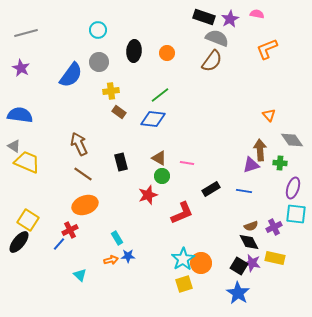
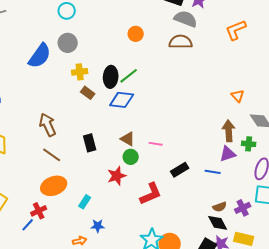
black ellipse: (134, 51) -> (111, 77), moved
brown semicircle: (212, 61) -> (181, 42), turned -125
purple triangle: (251, 165) -> (228, 154), moved
cyan rectangle: (117, 238) -> (85, 202), moved, turned 64
blue star: (128, 256) -> (98, 226), moved

